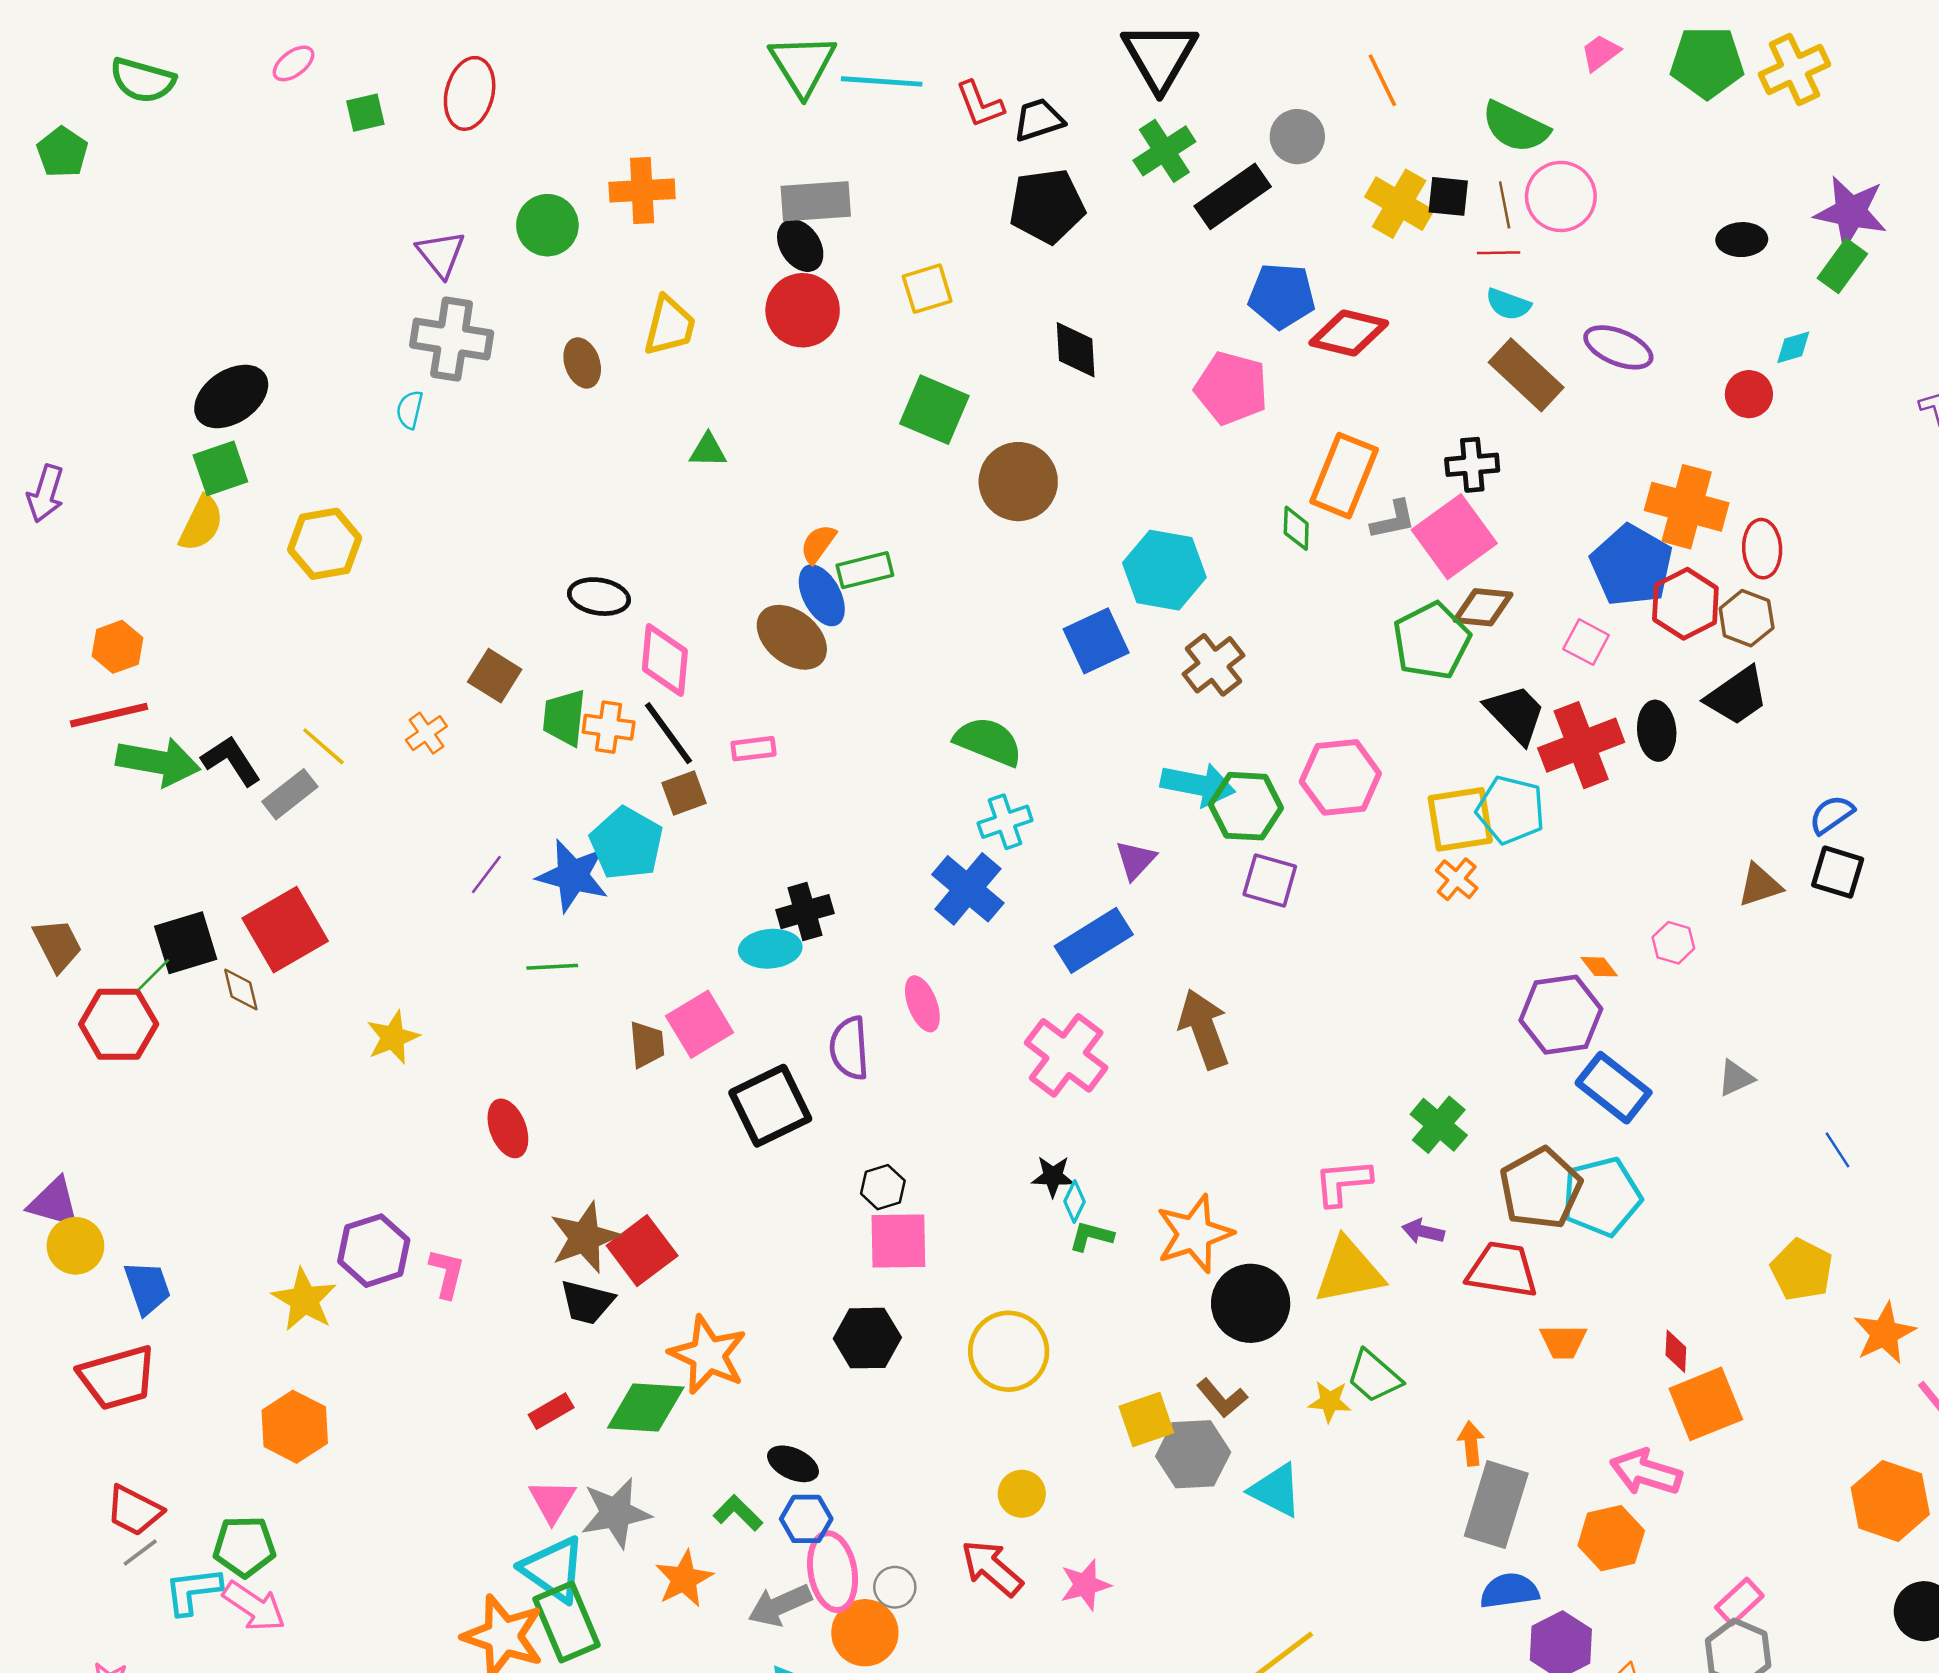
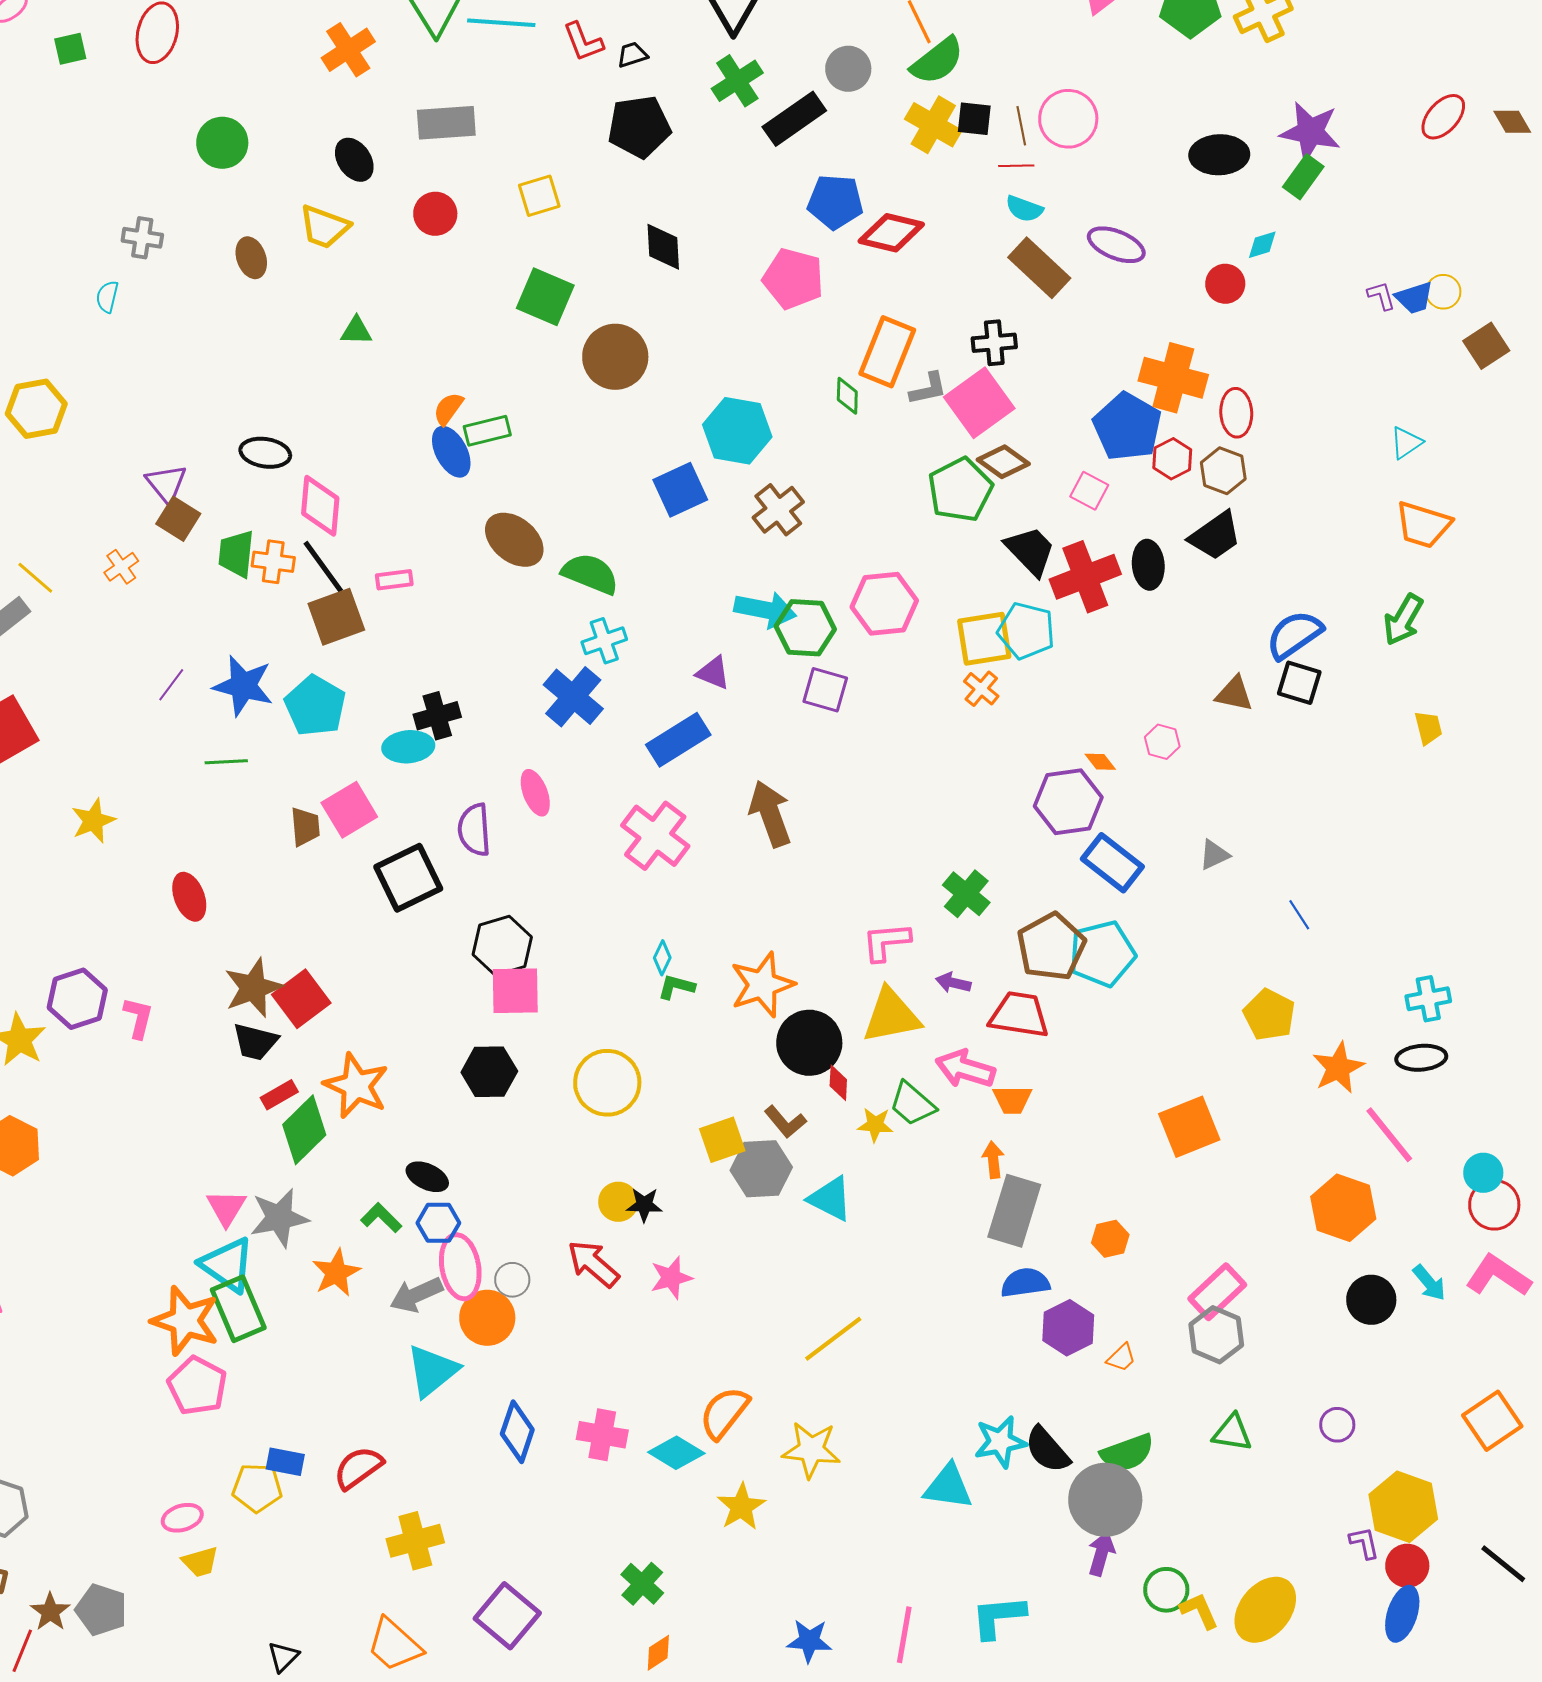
black trapezoid: (1039, 120) -> (632, 55), size x0.7
green semicircle: (1515, 127) -> (937, 61), moved, turned -64
orange cross: (642, 190) -> (348, 50), moved, turned -30
black ellipse: (1742, 240) -> (1219, 155), size x1.4
black ellipse: (800, 246) -> (354, 160), moved
purple triangle: (441, 254) -> (166, 484), moved
red circle: (803, 310) -> (435, 214), size x0.7
yellow trapezoid: (670, 326) -> (324, 227), turned 96
gray cross: (452, 339) -> (142, 238), size x0.6
red hexagon: (1685, 604) -> (1172, 459), size x0.7
brown diamond: (1483, 607) -> (1003, 462), turned 30
brown ellipse: (792, 637) -> (514, 540), moved
brown square: (684, 793) -> (336, 617), size x1.5
blue semicircle: (1832, 815) -> (1294, 635), size x1.5
cyan pentagon: (627, 843) -> (315, 706), moved
purple triangle: (1136, 860) -> (713, 673), turned -51
brown triangle: (1760, 885) -> (1234, 694), turned 30
black star: (1053, 1176) -> (644, 1205), moved
black hexagon: (883, 1187) -> (502, 946), size x1.6
orange trapezoid: (1563, 1342) -> (1012, 1100), moved
red diamond: (1676, 1351) -> (838, 1083), moved
green diamond: (646, 1408) -> (304, 1130), turned -48
red rectangle: (551, 1411) -> (279, 1095), moved
pink arrow: (1646, 1472) -> (965, 1069), moved
orange hexagon: (1611, 1538) -> (1110, 1239), size x0.7
pink rectangle: (1739, 1602) -> (1217, 1292), size x1.4

